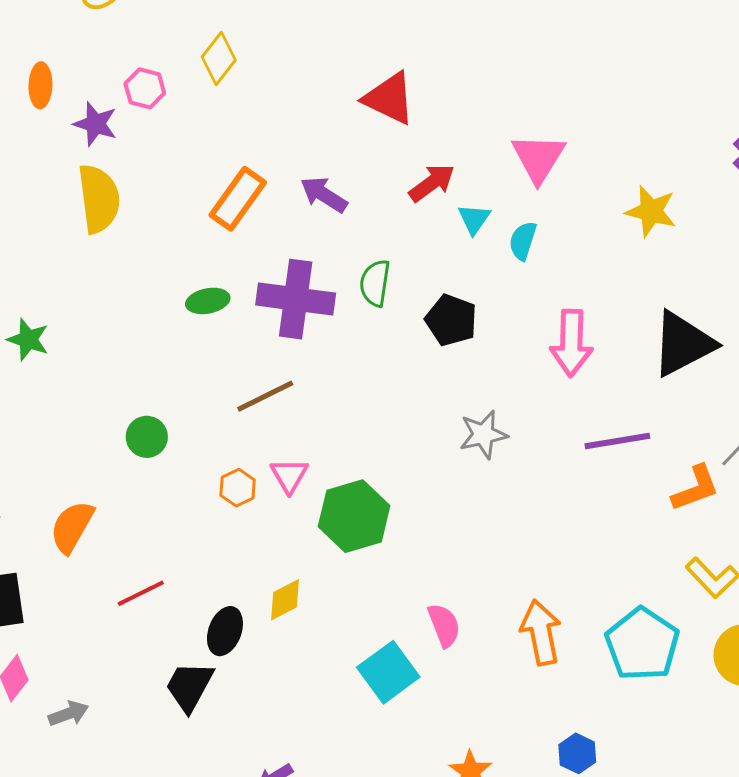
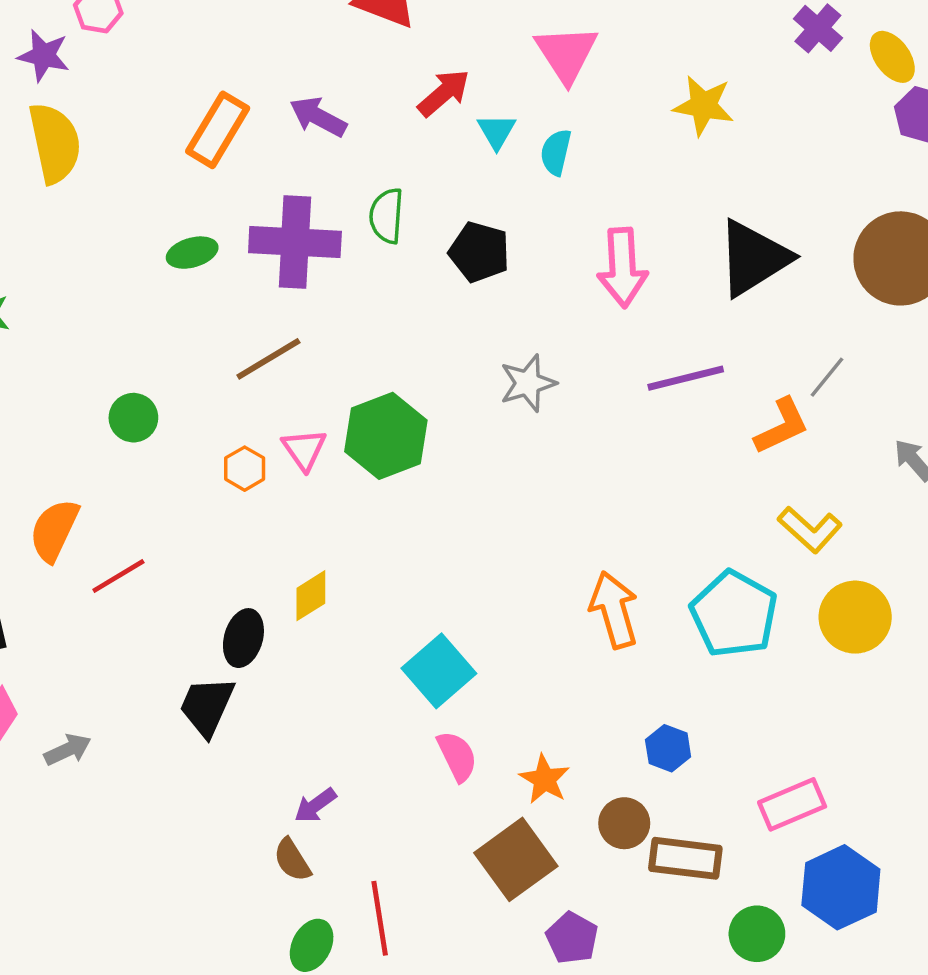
green hexagon: (354, 516) -> (386, 436), moved
red line: (141, 593) -> (118, 576), moved
pink semicircle: (444, 625) -> (457, 756), moved

